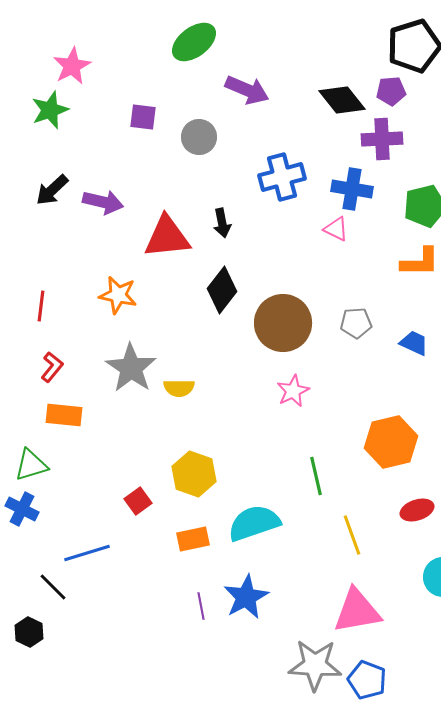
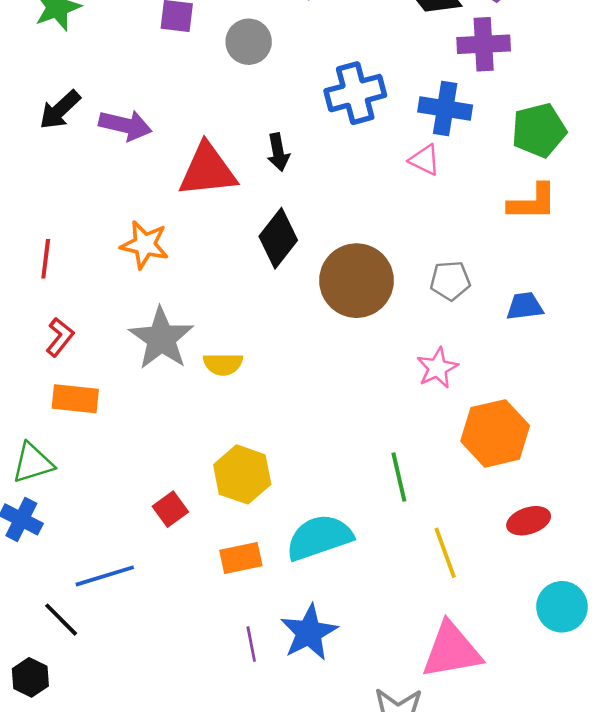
blue trapezoid: (414, 343) -> (525, 306), turned -32
pink star: (293, 391) -> (437, 368), moved

